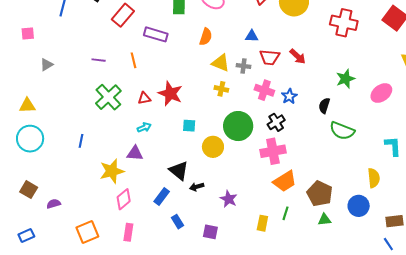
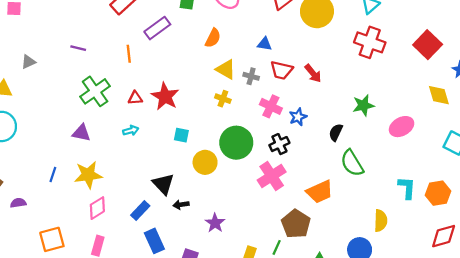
purple rectangle: (156, 34) -> (157, 28), turned -60
purple line: (99, 60) -> (78, 48), moved
gray triangle: (47, 65) -> (28, 62), moved
green semicircle: (342, 131) -> (352, 163), turned 30
blue line: (81, 141) -> (53, 175), moved
pink cross: (273, 151) -> (272, 176), turned -30
purple triangle: (135, 153) -> (81, 133), moved
orange trapezoid: (285, 181) -> (320, 192), moved
brown pentagon: (320, 194) -> (296, 224), moved
blue rectangle: (177, 222) -> (154, 241), size x1.5

